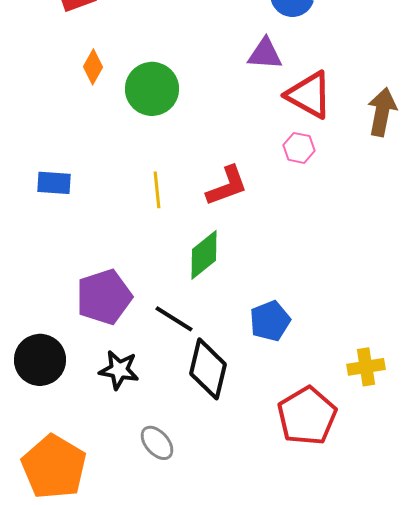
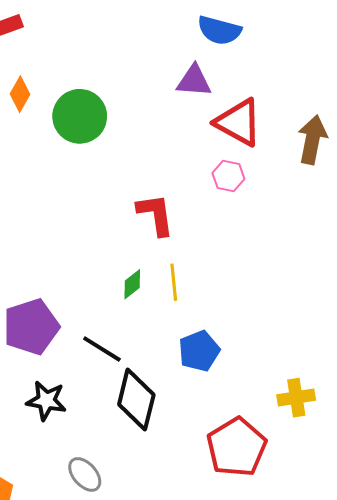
red L-shape: (227, 186) -> (156, 214), turned -78
yellow line: (157, 190) -> (174, 282), moved
green diamond: (204, 255) -> (132, 284), size x0.6

